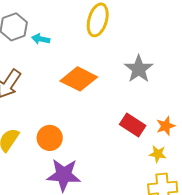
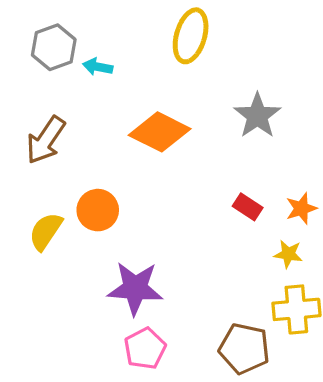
red rectangle: (133, 125) -> (248, 207), size x0.7
orange circle: (50, 138) -> (98, 210), moved

